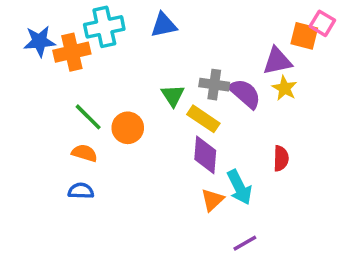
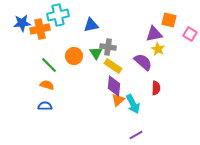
pink square: (322, 23) -> (190, 34), moved
blue triangle: (164, 25) -> (91, 25), moved
gray cross: (214, 85) -> (108, 47), moved
purple semicircle: (245, 94) -> (143, 62), moved
orange circle: (128, 128) -> (74, 56), moved
orange triangle: (212, 200) -> (118, 100), moved

